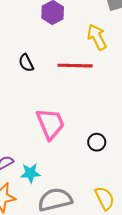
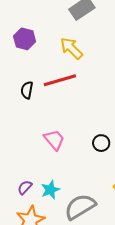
black semicircle: (26, 63) -> (27, 90), moved, turned 54
pink trapezoid: (50, 124) -> (54, 140), size x0.7

